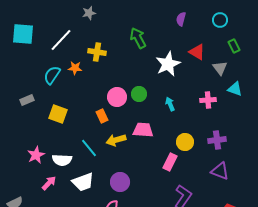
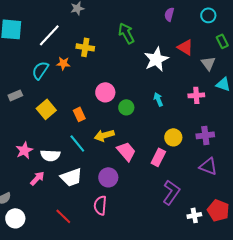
green circle: (139, 94) -> (126, 107), moved
yellow square: (58, 114) -> (46, 109), turned 30
orange rectangle: (102, 116) -> (79, 114), moved
pink trapezoid: (143, 130) -> (126, 151), moved, turned 45

